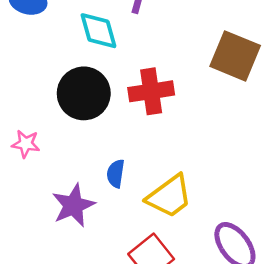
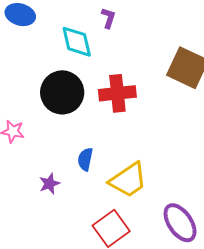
purple star: (73, 205) -> (49, 184), size x0.6

